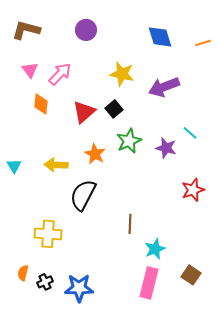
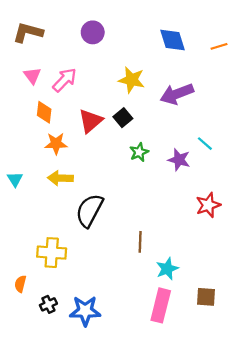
green star: (129, 141) -> (139, 152), size x0.7
orange star: (95, 154) -> (56, 144), moved, turned -30
orange semicircle: (23, 273) -> (20, 284), moved
brown square: (191, 275) -> (206, 297), turned -30

